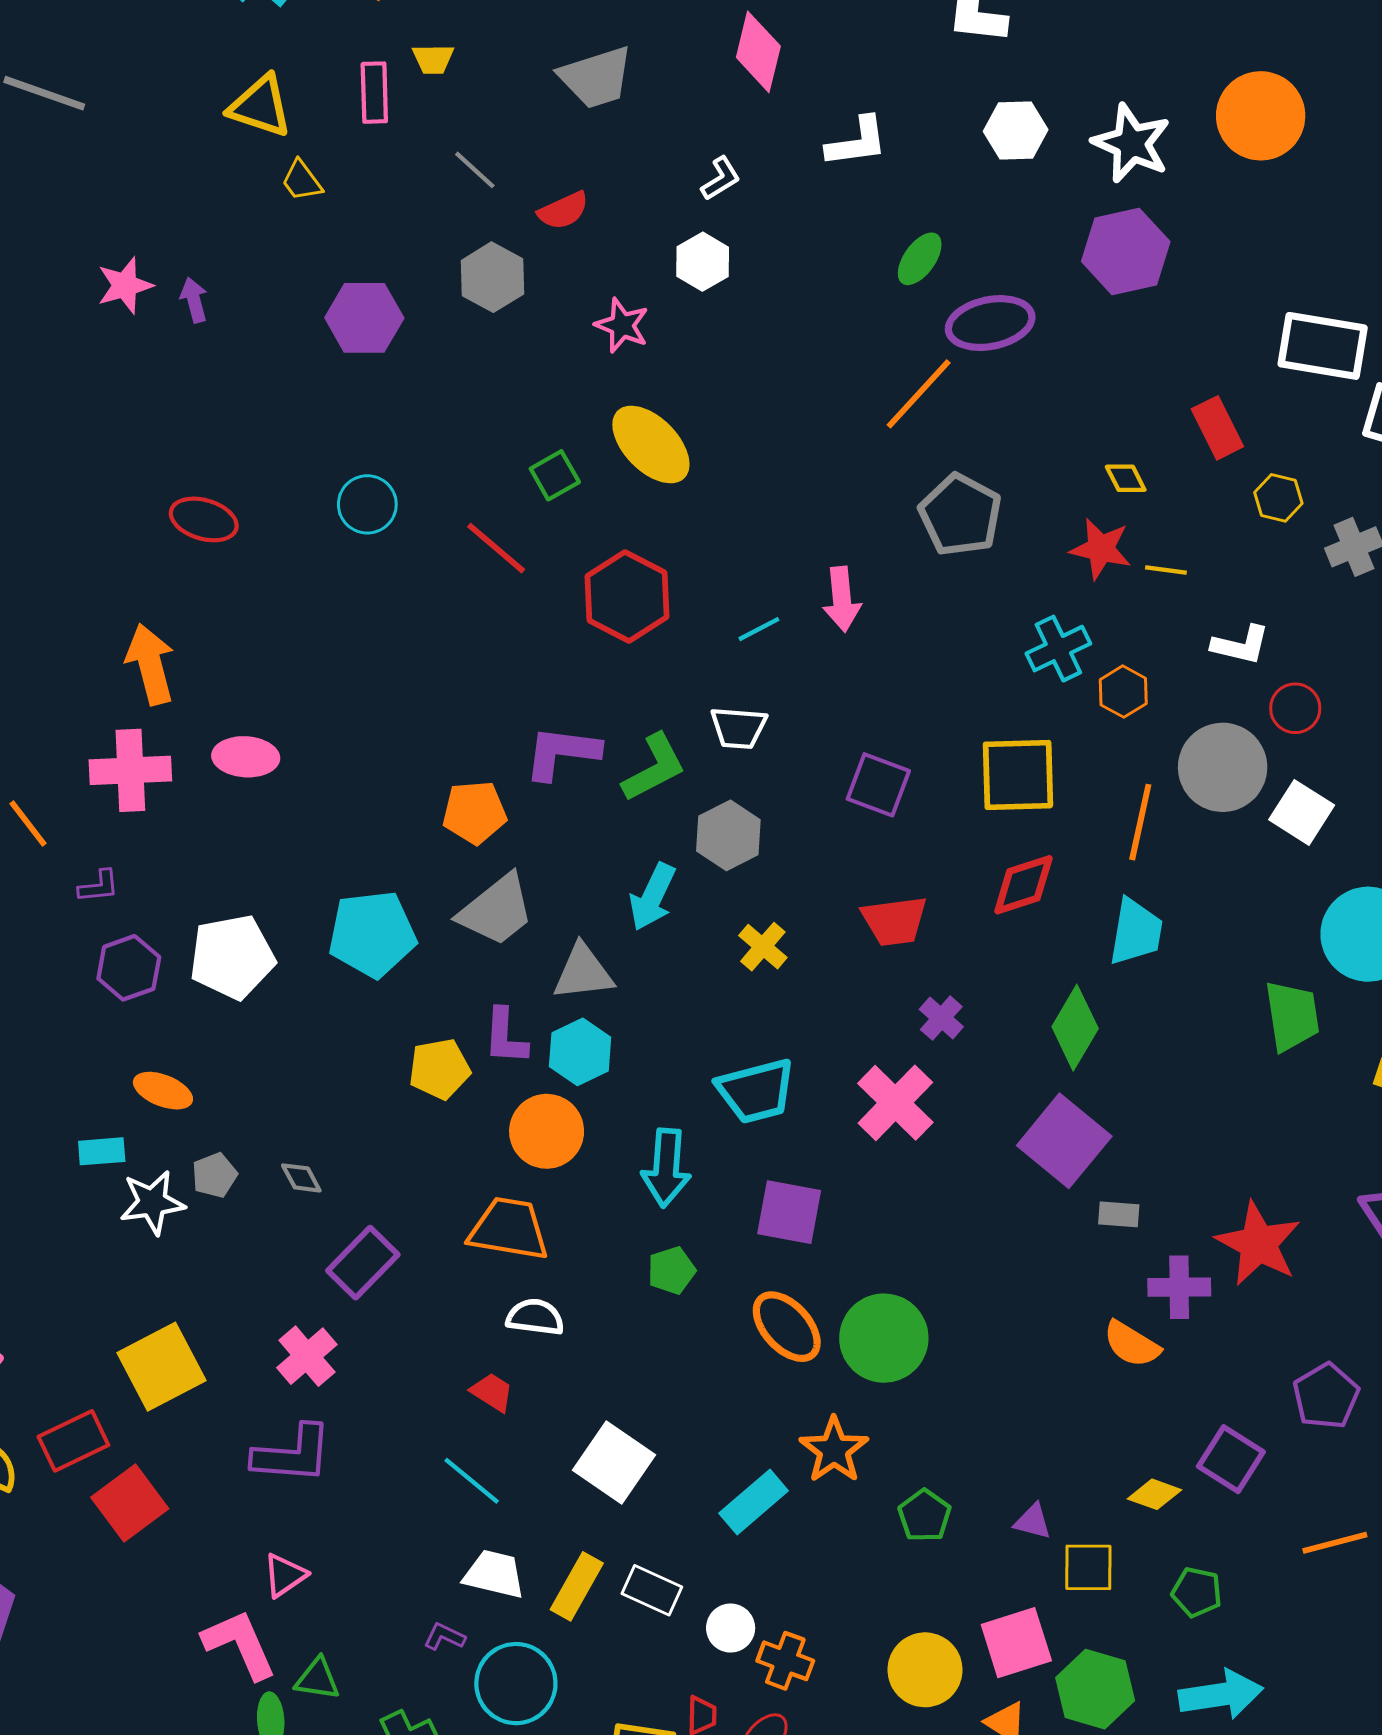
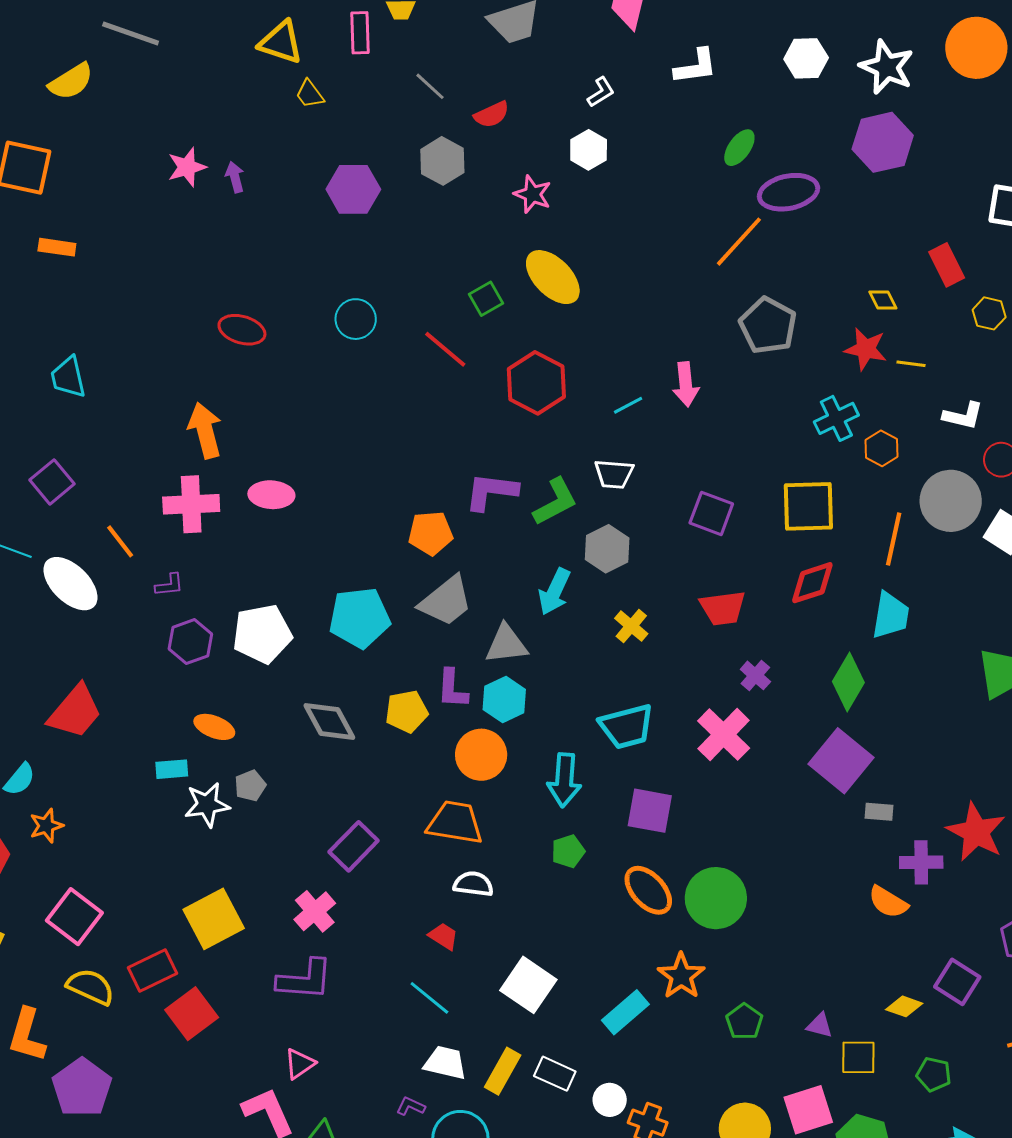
gray diamond: (301, 1178) -> (329, 721), moved, size x1.8

